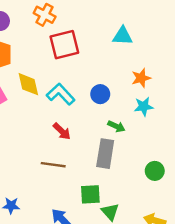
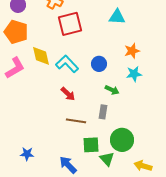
gray rectangle: (105, 154) -> (103, 112), size x0.6
brown line: (53, 165) -> (76, 121), moved
green circle: (155, 171) -> (122, 140), moved, size x1.5

